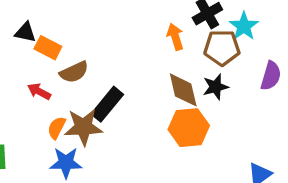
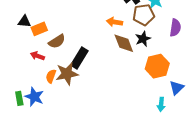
orange arrow: (175, 37) -> (114, 22), moved, turned -56
orange rectangle: (48, 48) -> (39, 29), turned -42
orange hexagon: (189, 128) -> (157, 66), moved
blue star: (66, 163) -> (34, 97), moved, turned 30

